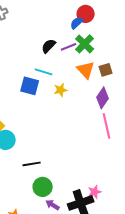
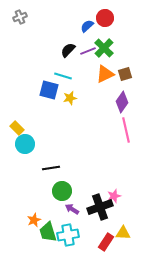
blue semicircle: (77, 23) -> (87, 26), moved
orange triangle: (86, 70) -> (105, 74), turned 48
yellow star: (61, 90) -> (70, 98), moved

